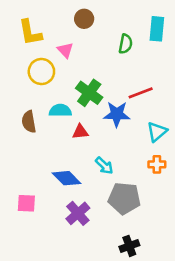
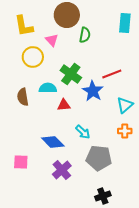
brown circle: (84, 19) -> (67, 15), size x1.6
green semicircle: (126, 44) -> (85, 35), moved
blue star: (117, 114) -> (93, 91), turned 30

